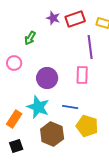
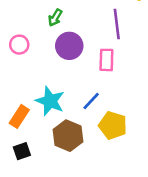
green arrow: (30, 38) -> (55, 18), moved
purple circle: (47, 78) -> (69, 46), moved
blue line: (70, 107) -> (91, 101), turned -56

